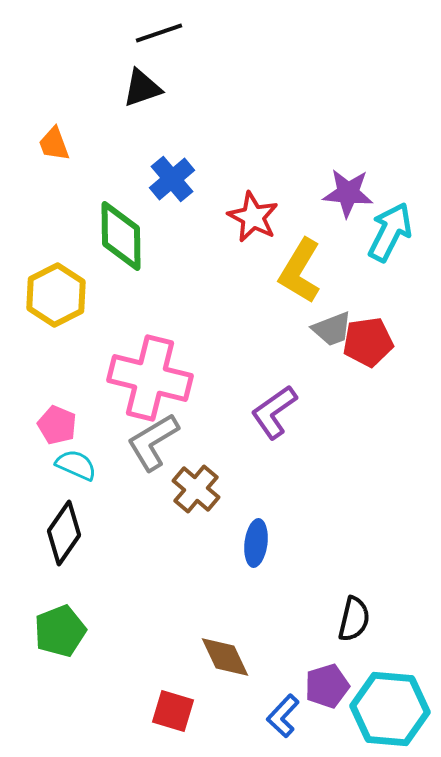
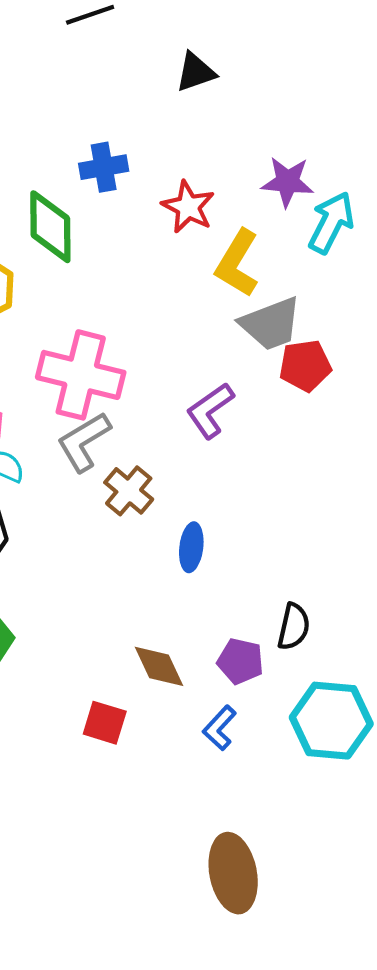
black triangle: (142, 88) -> (196, 72), moved
blue cross: (172, 179) -> (104, 167), turned 30
gray trapezoid: (332, 329) -> (271, 324), size x1.5
red pentagon: (368, 342) -> (305, 366), moved
purple pentagon: (327, 686) -> (240, 661), moved, turned 30

